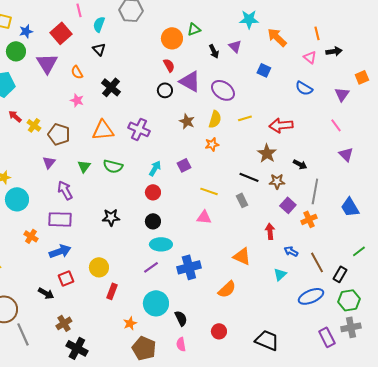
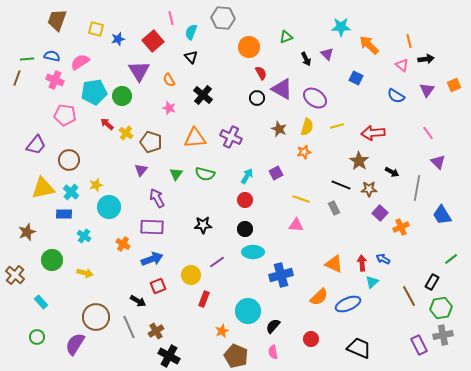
orange circle: (172, 38) -> (249, 47), moved
green circle: (16, 51) -> (122, 96), moved
purple triangle: (342, 94) -> (427, 90), moved
gray line: (315, 191) -> (417, 188), moved
red arrow: (270, 231) -> (362, 263), moved
brown line: (317, 262) -> (409, 296), moved
purple line: (151, 267) -> (217, 262), moved
blue ellipse: (311, 296) -> (348, 304), moved
black semicircle: (181, 318) -> (273, 326), turned -112
gray line: (23, 334) -> (129, 327), moved

